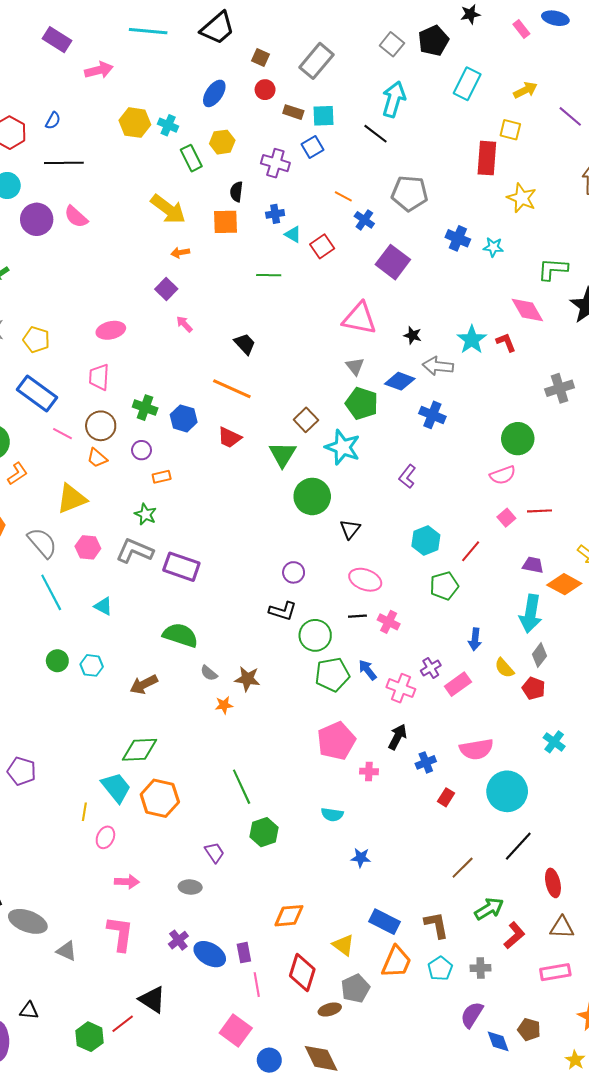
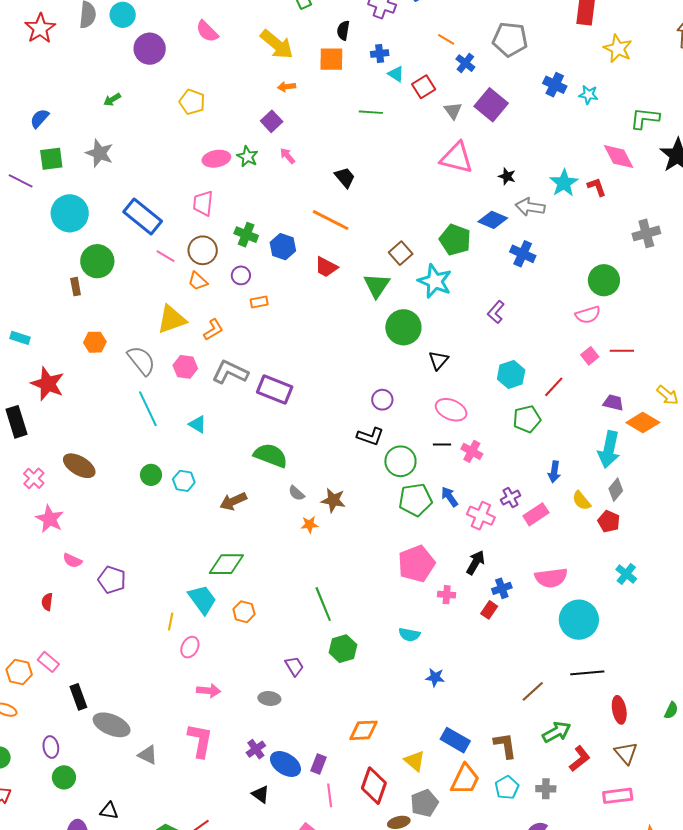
pink semicircle: (76, 217) -> (207, 31), moved
yellow pentagon: (36, 340) -> (192, 102), moved
gray triangle: (355, 366) -> (453, 111), moved
orange L-shape: (17, 474) -> (213, 330), moved
green star: (146, 514) -> (247, 157), moved
red rectangle: (446, 797) -> (489, 610), moved
orange hexagon: (160, 798) -> (244, 612), size x0.6
black line: (518, 846) -> (587, 673), turned 40
brown triangle: (562, 927) -> (626, 753), turned 45
purple rectangle: (244, 953) -> (318, 764), turned 30
black triangle: (152, 1000) -> (261, 794), moved, size x0.7

